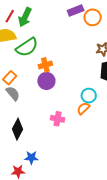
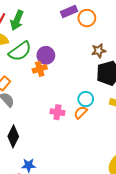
purple circle: (46, 81) -> (46, 55), moved
pink cross: (58, 119) -> (57, 112), moved

